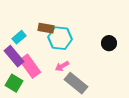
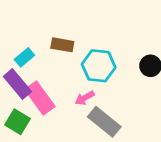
cyan hexagon: (60, 38) -> (99, 66), moved

